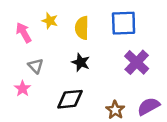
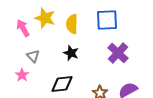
yellow star: (50, 21) -> (45, 18), size x1.5

